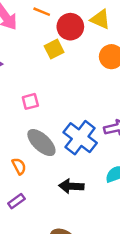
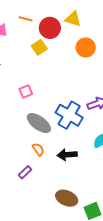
orange semicircle: (19, 166) -> (38, 149), moved

